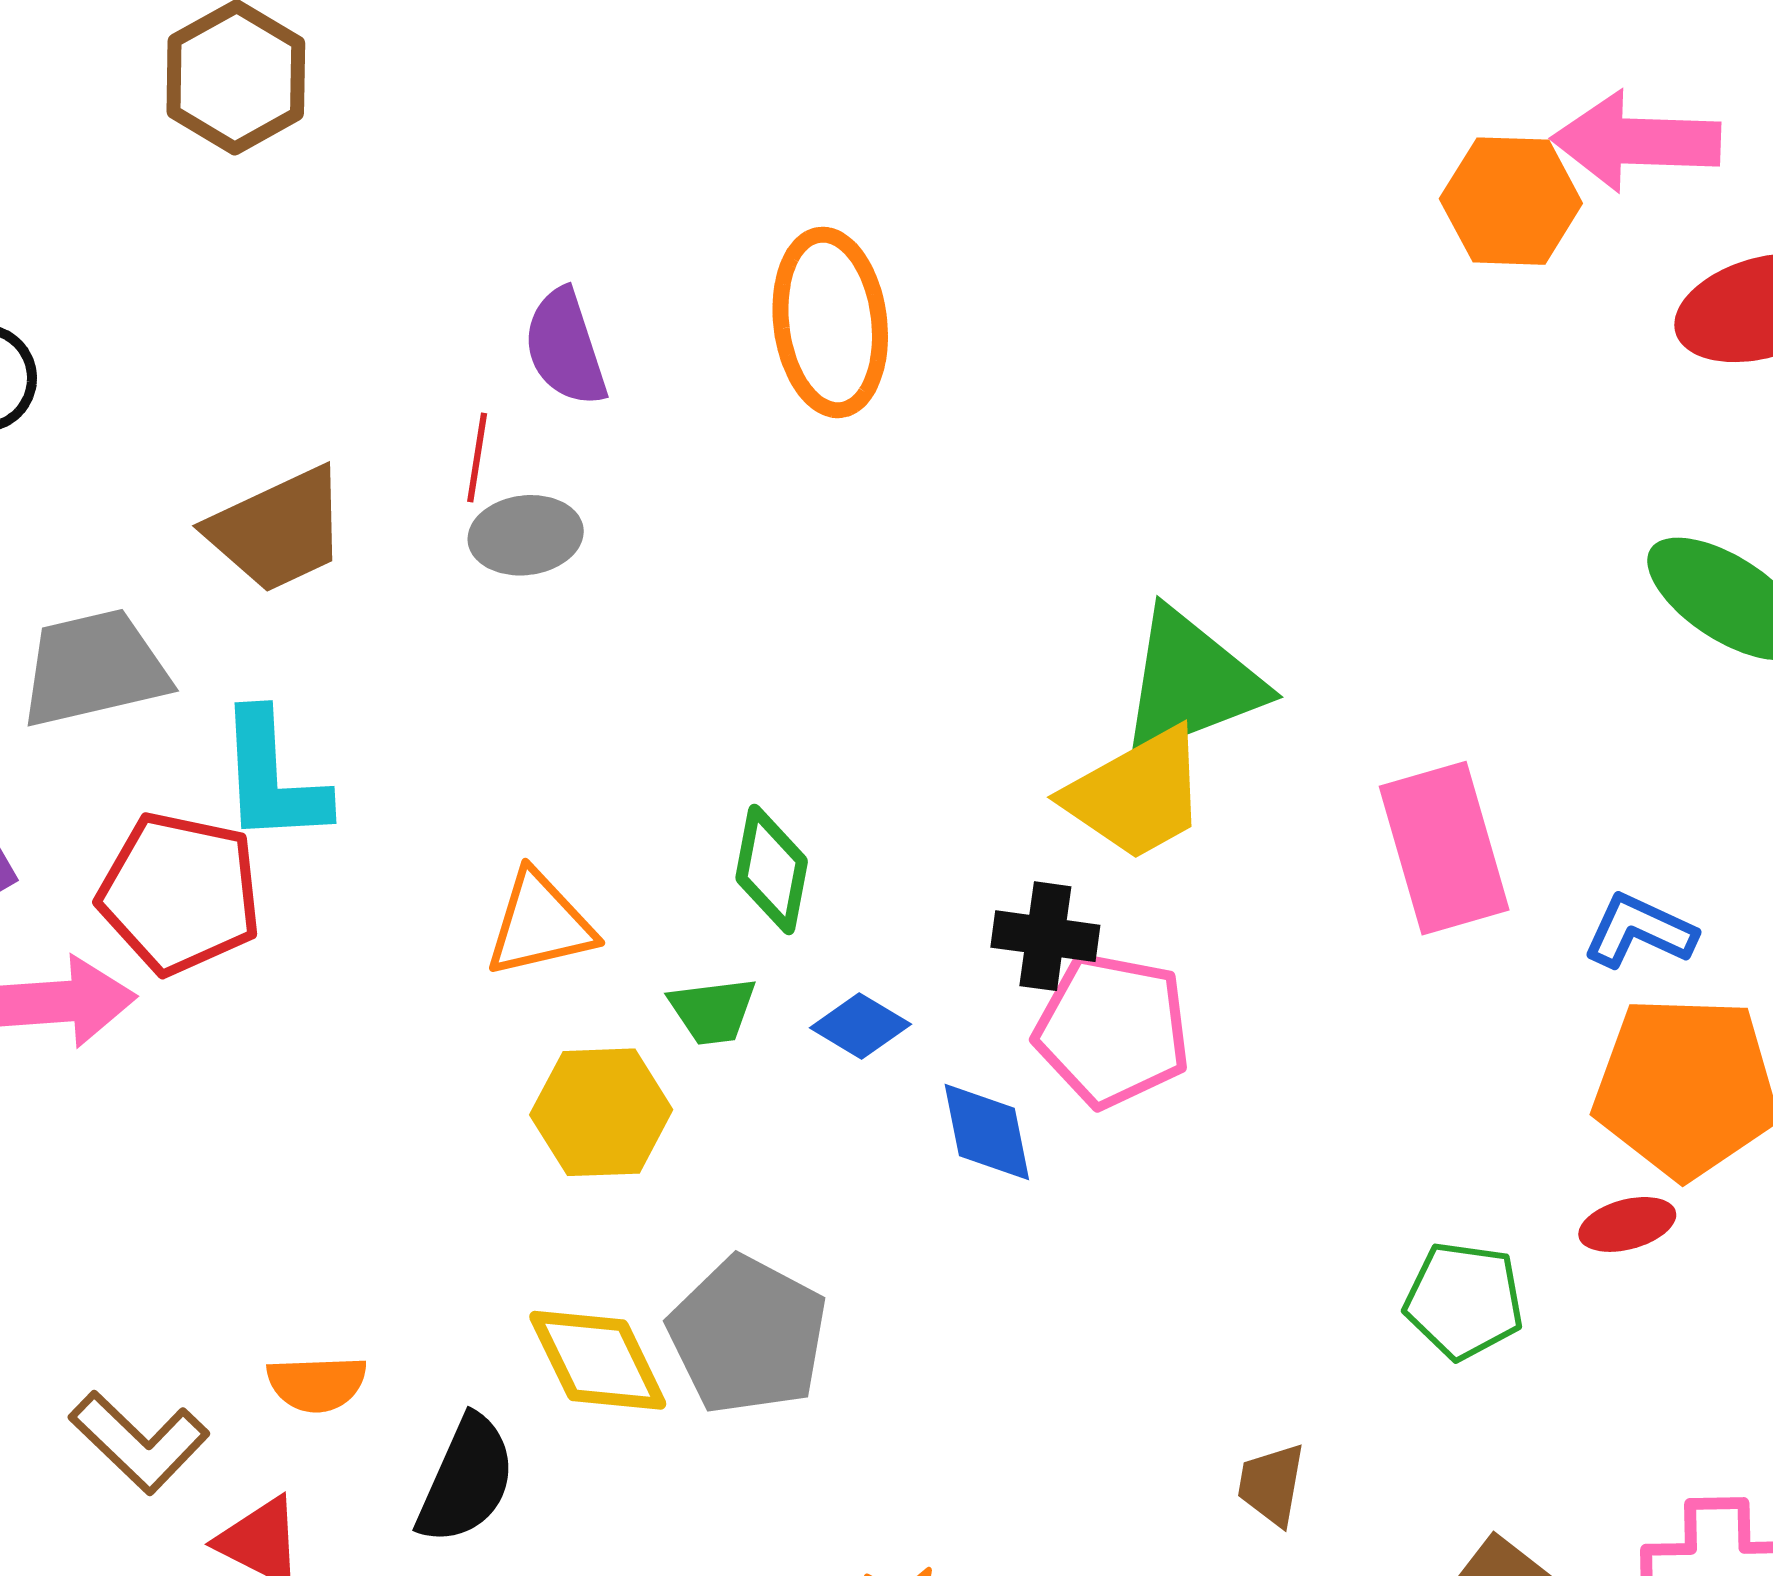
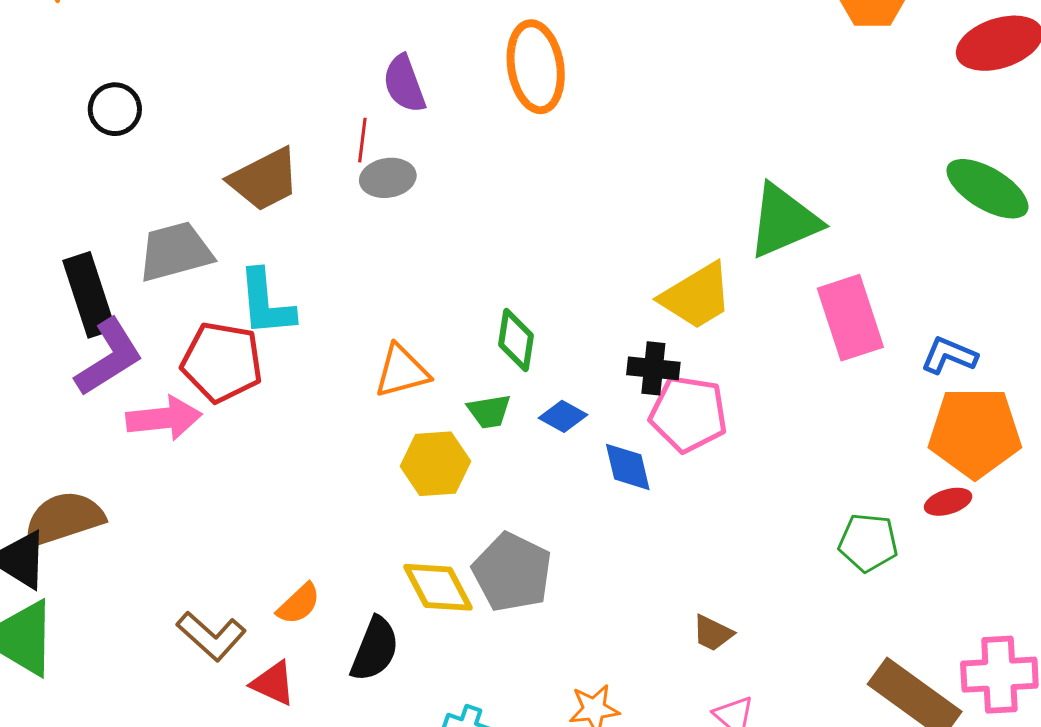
green triangle: (1191, 683) -> (784, 221), moved
orange semicircle: (317, 1384) -> (299, 604), turned -39
brown trapezoid: (1271, 1484) -> (713, 633), moved, turned -72

